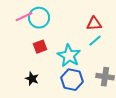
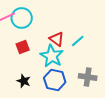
red triangle: (94, 24) -> (57, 39), moved, turned 42
black star: (32, 79) -> (24, 81), moved

